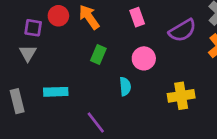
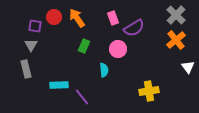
purple semicircle: (182, 30) -> (134, 28), moved
cyan rectangle: (56, 92) -> (59, 85), moved
yellow cross: (181, 96) -> (149, 91), moved
gray rectangle: (17, 101) -> (26, 69), moved

